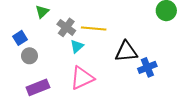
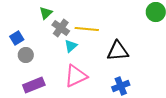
green triangle: (42, 12) -> (46, 13), moved
blue cross: (147, 67) -> (121, 86), moved

